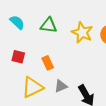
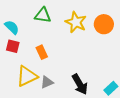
cyan semicircle: (17, 22) -> (12, 27), moved
gray triangle: (61, 86) -> (47, 82), moved

